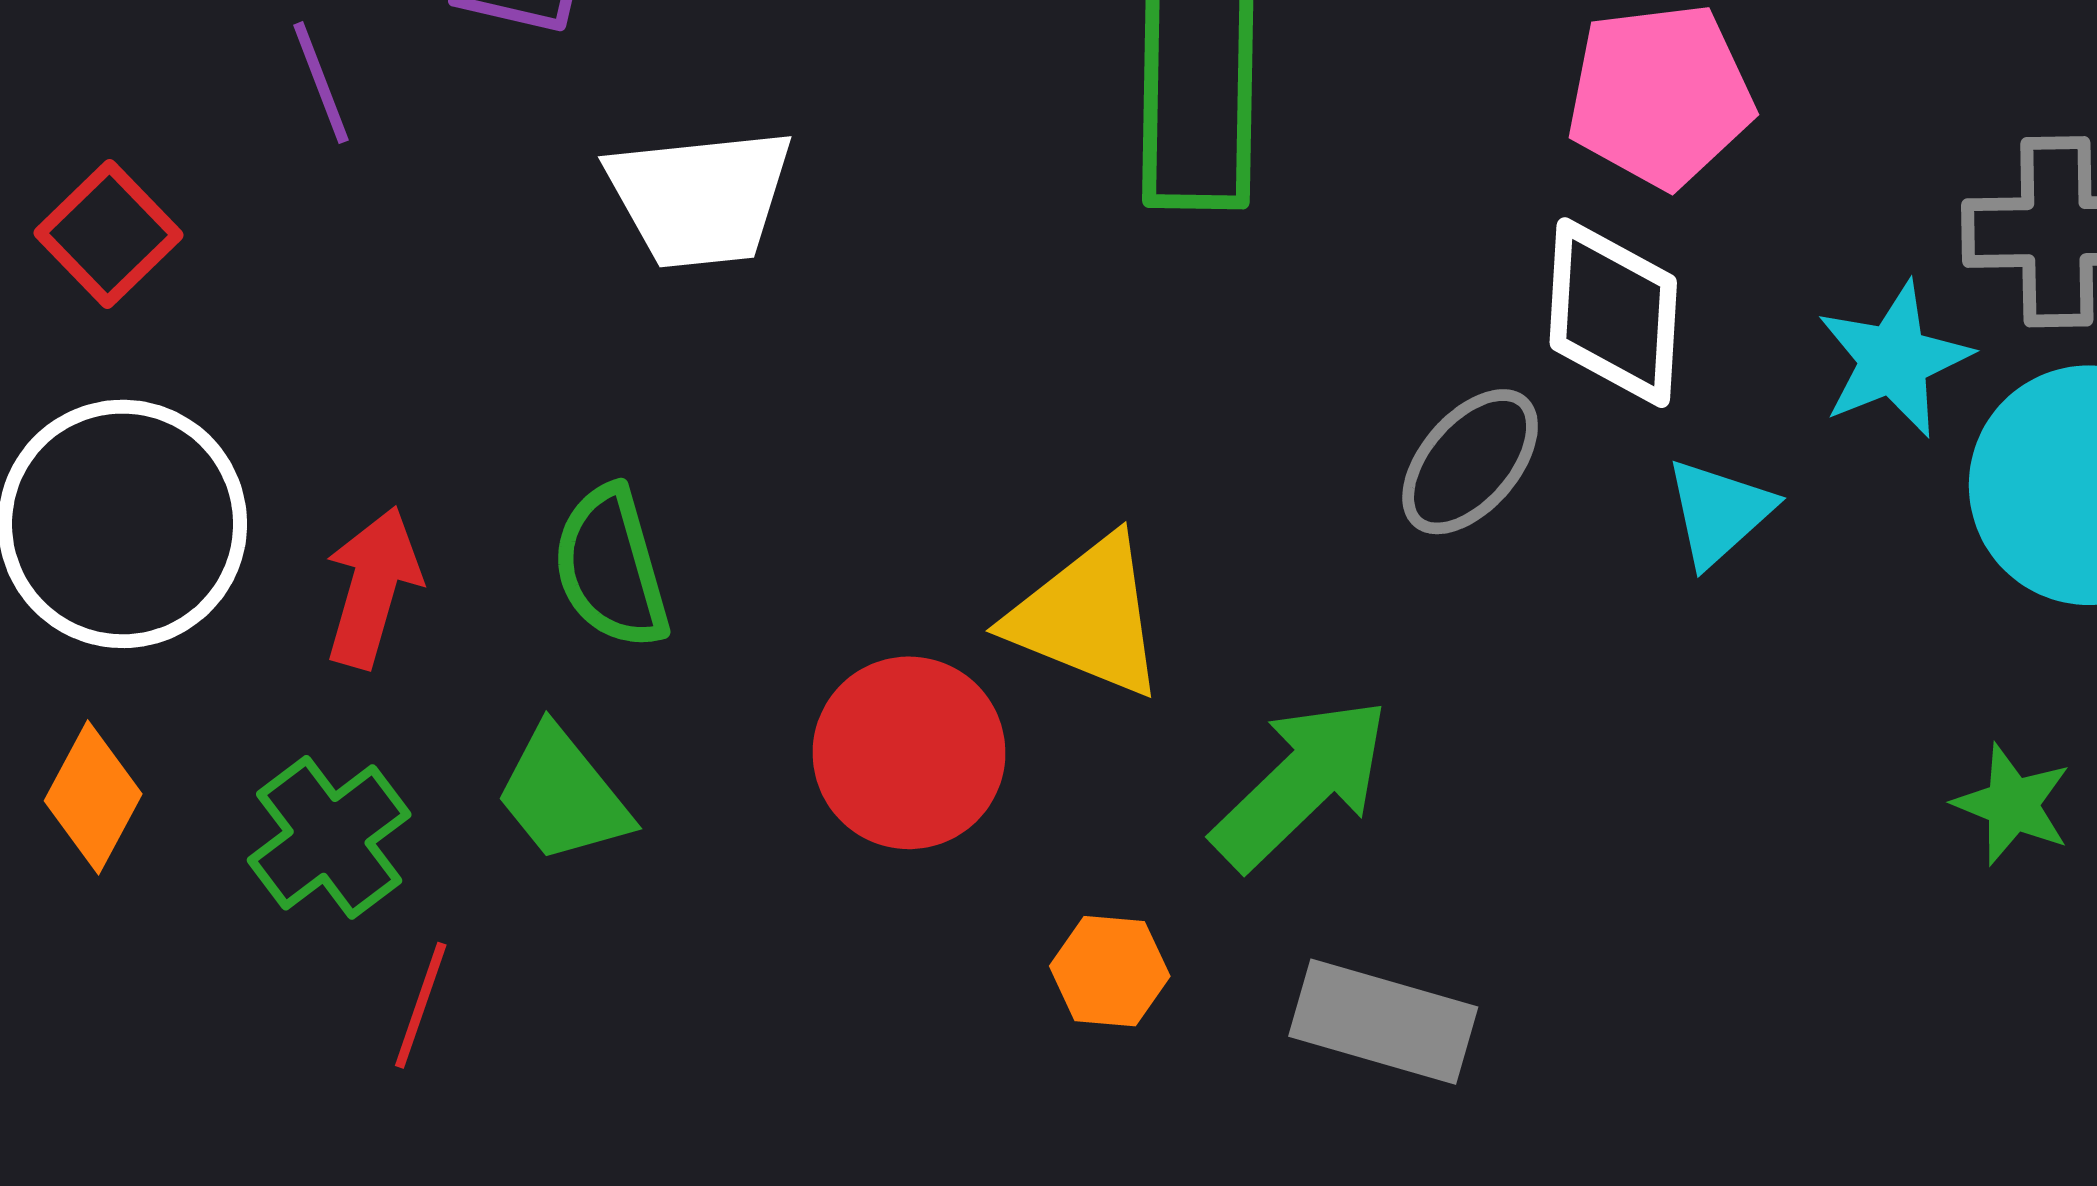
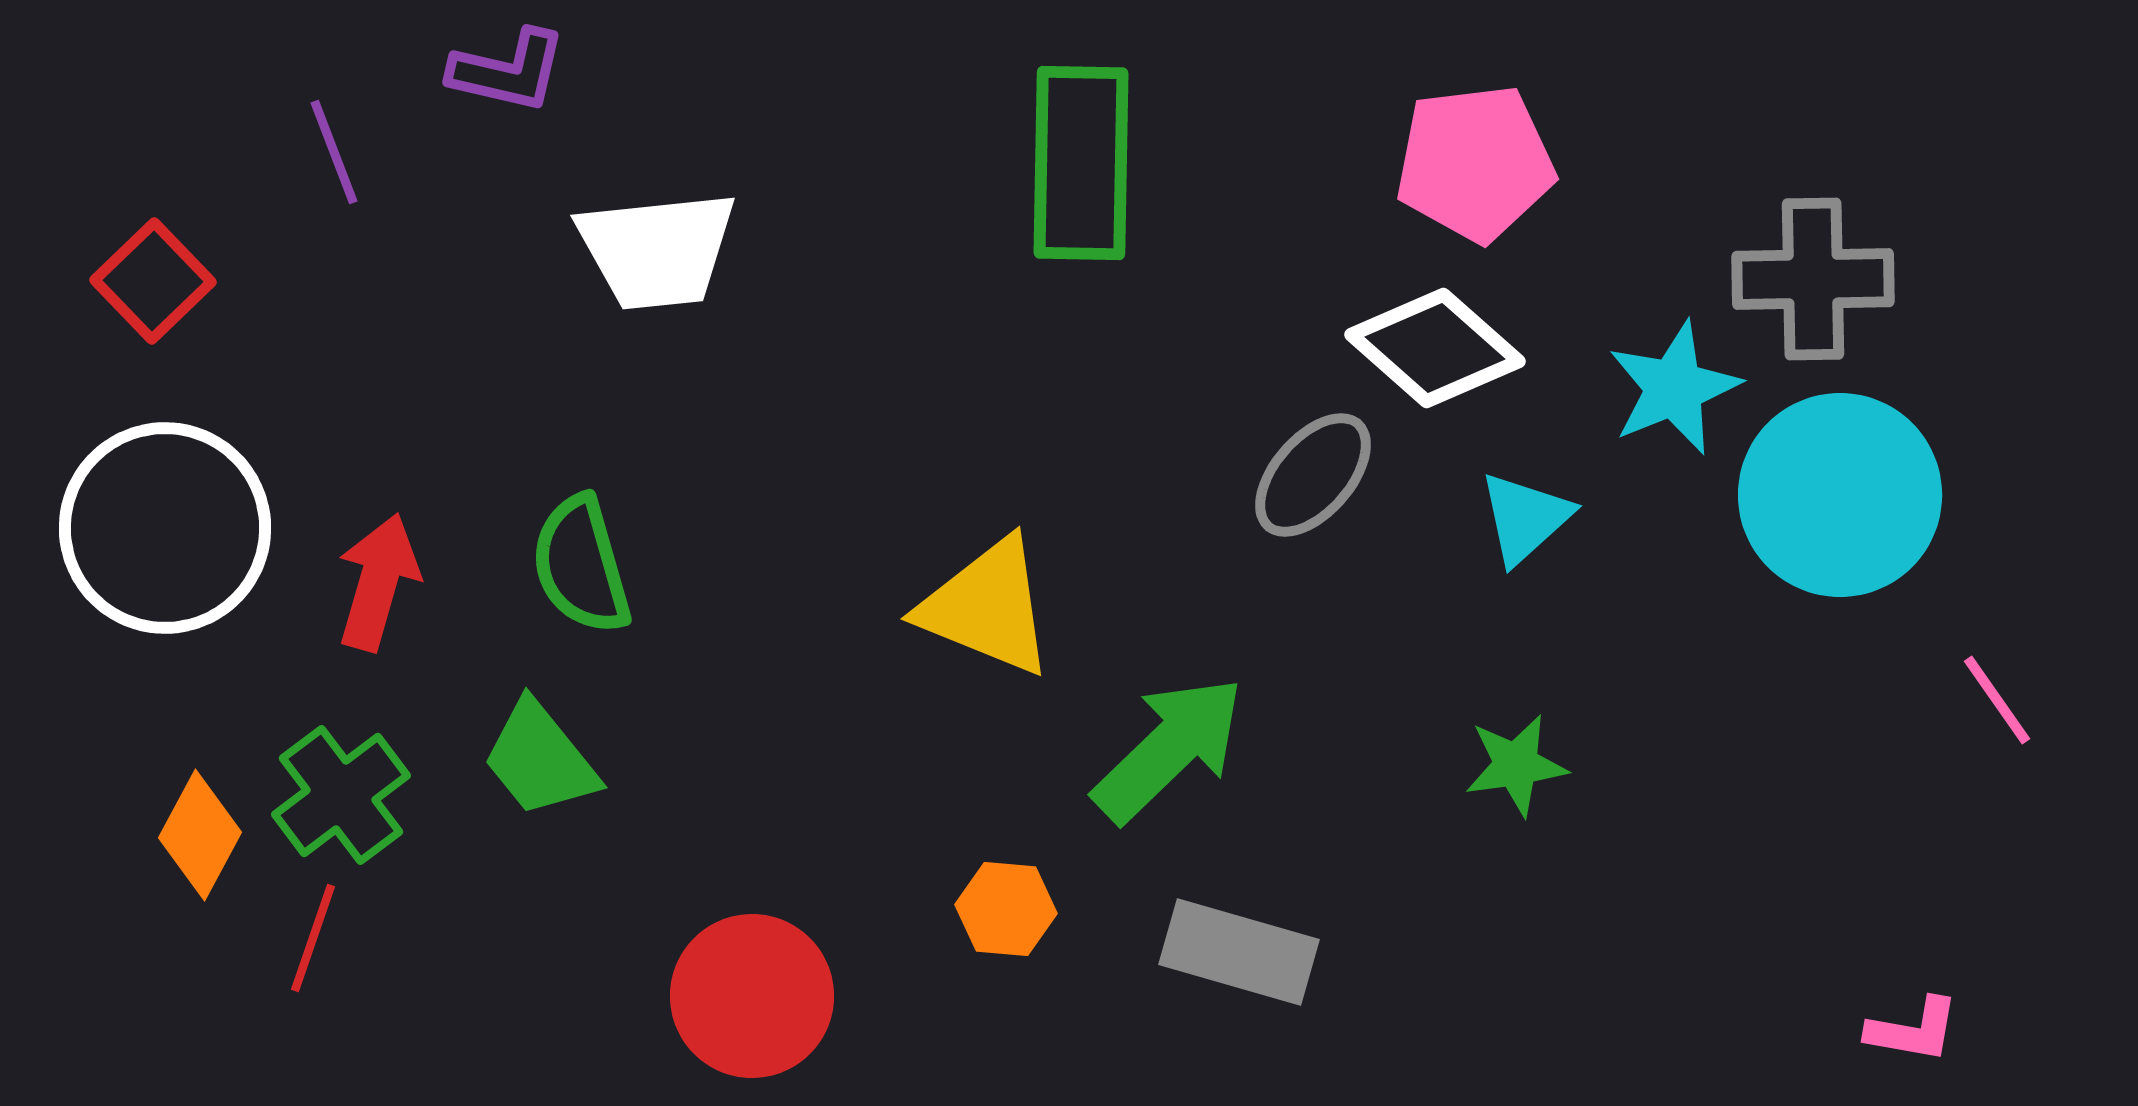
white diamond: (1613, 313) -> (1435, 348), turned -52
red circle: (909, 753) -> (752, 996), moved
orange diamond: (93, 797) -> (200, 835), moved
green star: (2012, 804) -> (1516, 765), moved, turned -30
red line: (421, 1005) -> (313, 938), moved

